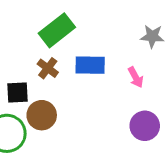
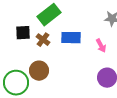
black square: (17, 92) -> (23, 33), moved

